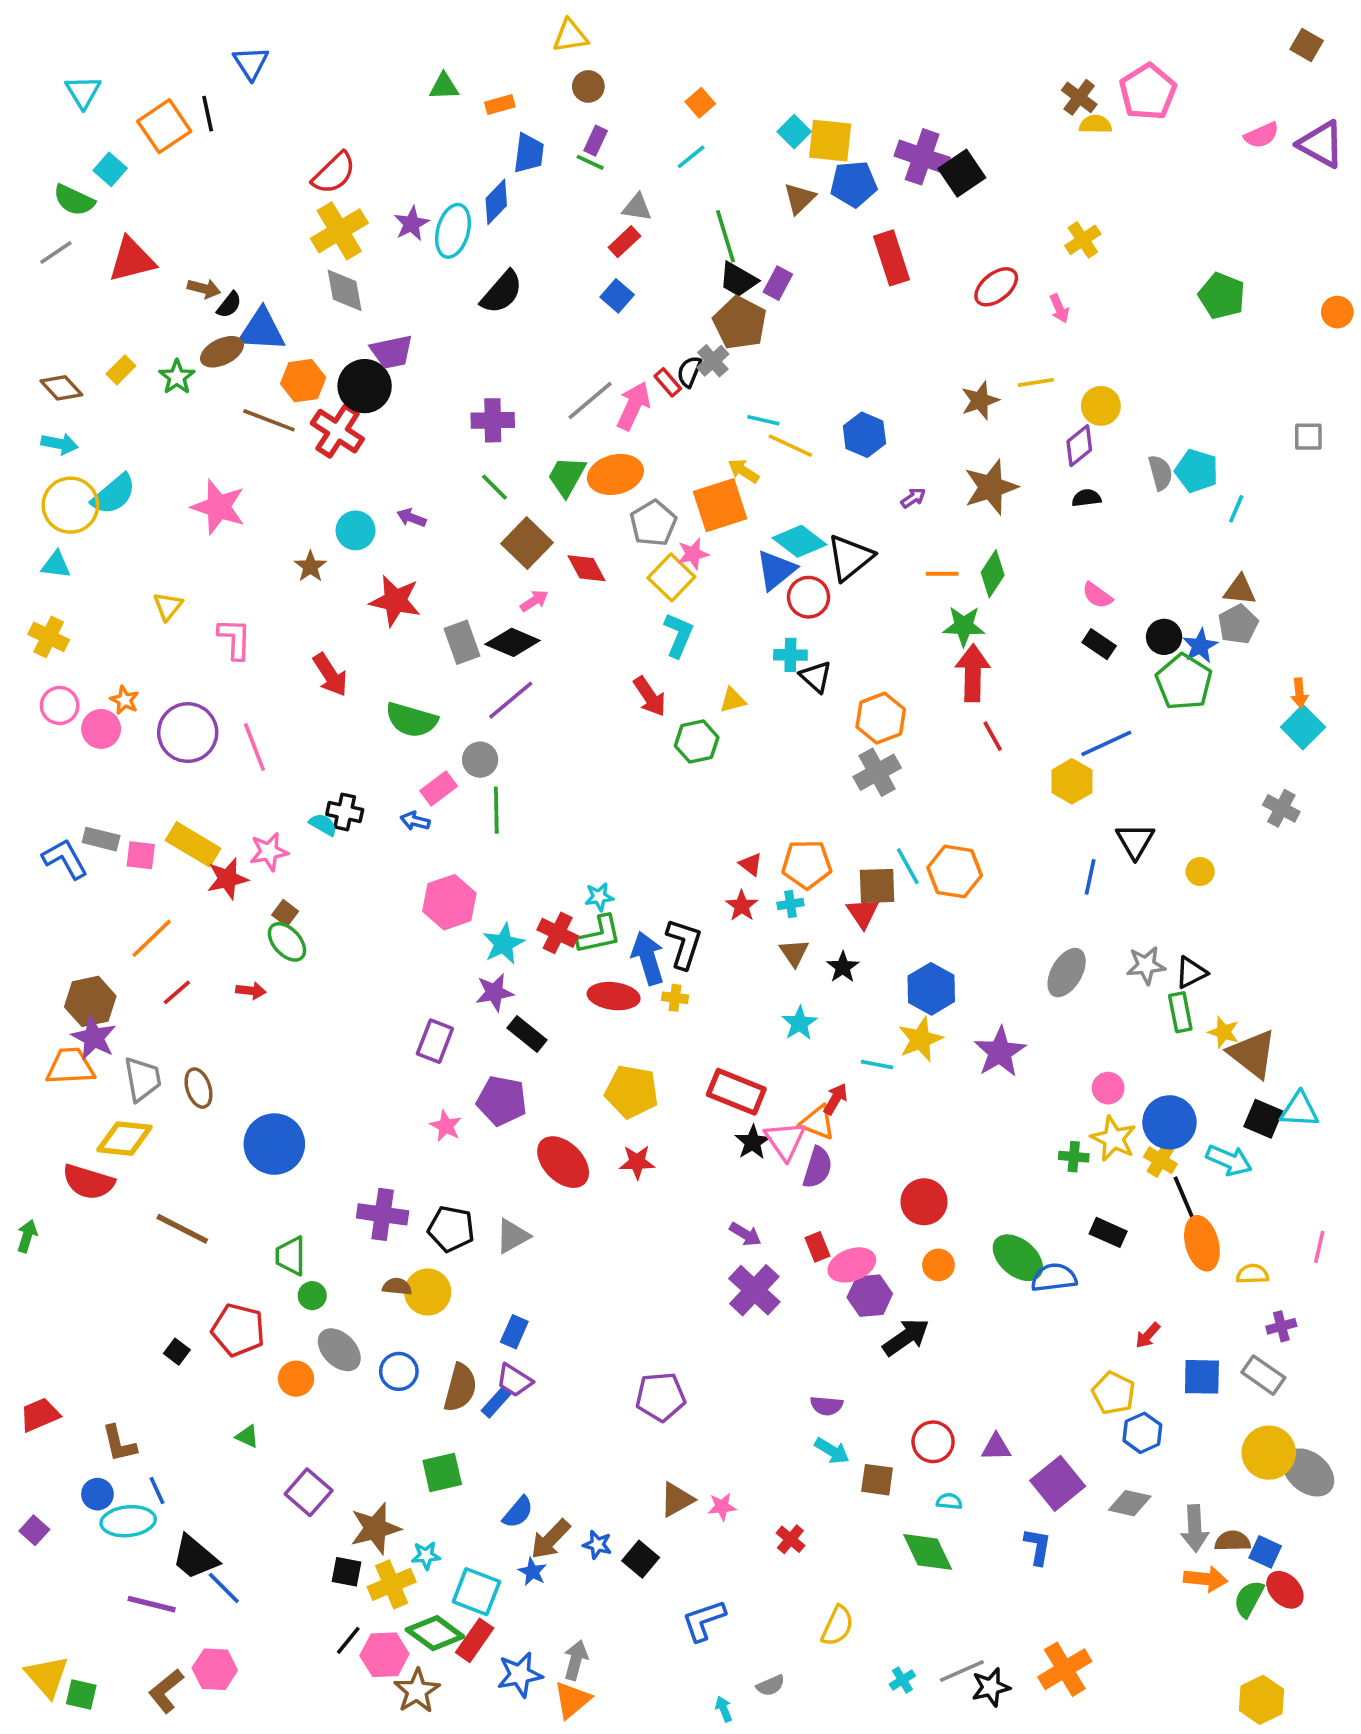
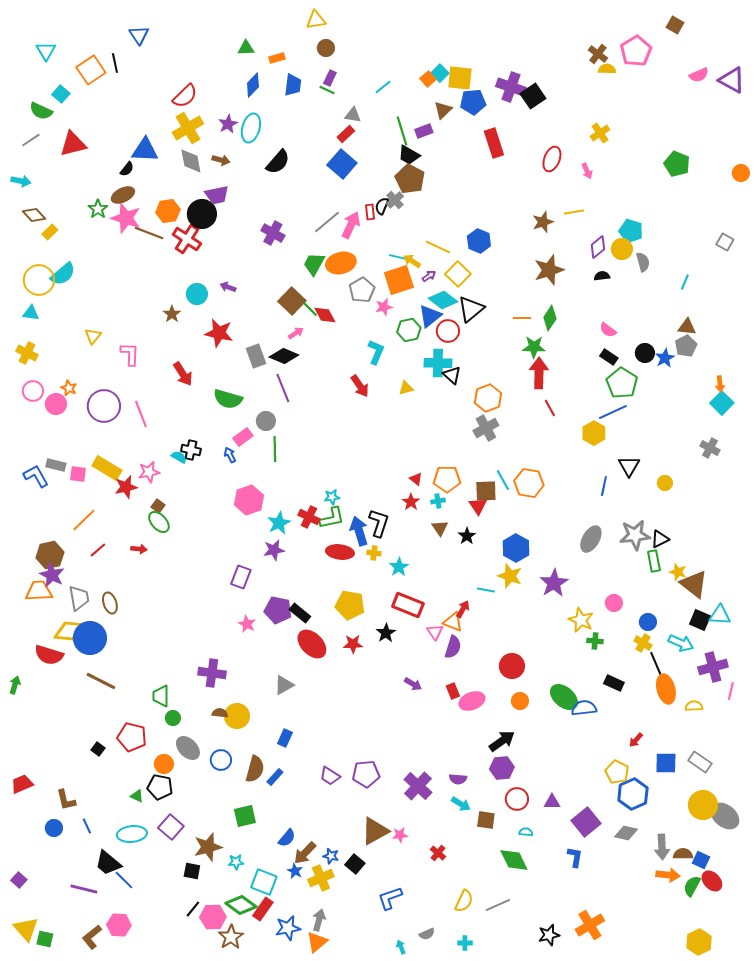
brown square: (1307, 45) -> (675, 25), moved
orange square: (700, 103) -> (428, 79), moved
blue diamond: (496, 202) -> (253, 85), moved
purple rectangle: (778, 283) -> (424, 131), moved, turned 42
red ellipse: (996, 287) -> (552, 159), turned -30
brown arrow: (204, 289) -> (221, 160), moved
blue square: (617, 296) -> (342, 164), size x1.6
blue triangle: (262, 330) -> (145, 150), moved
yellow rectangle: (121, 370) -> (50, 232), moved
red rectangle: (668, 382) -> (370, 212), turned 35
yellow circle: (1101, 406) -> (622, 249), moved
purple cross: (493, 420) -> (273, 233), turned 30
cyan line: (763, 420) -> (398, 257), moved
gray square: (1308, 437) -> (725, 242), turned 30
cyan arrow: (60, 444) -> (21, 181), moved
cyan pentagon: (1197, 471) -> (631, 231), moved
green line: (494, 487) -> (310, 309), moved
purple arrow: (913, 498) -> (429, 276), moved
pink star: (218, 507) -> (126, 218), moved
yellow square: (671, 577) -> (458, 274), moved
cyan cross: (790, 655) -> (438, 363), size x1.5
green pentagon: (1184, 682) -> (622, 383), moved
purple line: (511, 700) -> (283, 388), turned -72
green hexagon: (697, 742) -> (409, 330), moved
blue arrow: (415, 821) -> (230, 455), turned 49
gray star: (1146, 965) -> (635, 535), size x1.4
cyan star: (799, 1023) -> (399, 567), moved
black rectangle: (527, 1034) -> (300, 613), moved
yellow star: (920, 1039) -> (510, 576), turned -30
blue circle: (1169, 1122) -> (648, 622), size x0.6
yellow star: (1114, 1139) -> (581, 620), moved
pink triangle: (785, 1140) -> (435, 632), size x0.7
black star: (753, 1142) -> (386, 633), moved
blue circle: (274, 1144) -> (90, 638), moved
black pentagon: (451, 1229) -> (160, 787), moved
purple cross: (754, 1290) -> (418, 786), moved
purple hexagon: (870, 1296) -> (502, 768), moved
purple cross: (1281, 1326) -> (713, 667), moved, size x1.8
purple trapezoid: (514, 1380) -> (330, 776), moved
blue hexagon: (1142, 1433) -> (633, 794), size x1.4
brown triangle: (677, 1500) -> (375, 831), size x1.4
cyan ellipse: (128, 1521) -> (132, 834), moved
purple square: (34, 1530) -> (19, 880), moved
yellow cross: (392, 1584) -> (321, 878), moved
gray line: (962, 1671) -> (498, 905), moved
cyan cross: (902, 1680) -> (465, 943), moved, turned 32

